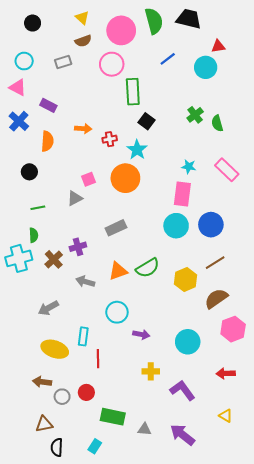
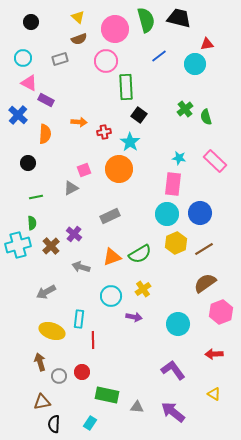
pink triangle: (18, 87) -> (29, 83), moved
purple cross: (78, 247) -> (74, 234), turned -35
yellow hexagon: (186, 279) -> (176, 243), moved
yellow cross: (151, 371) -> (143, 289), moved, turned -35
brown arrow: (42, 382) -> (40, 362), turned 66

